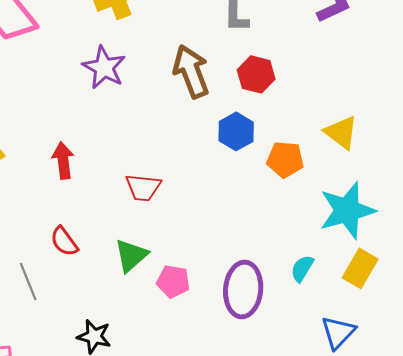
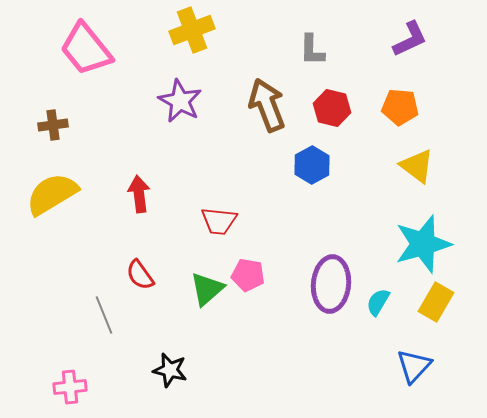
orange pentagon: (285, 159) -> (400, 107), moved
pink pentagon: (173, 281) -> (248, 275), moved
purple ellipse: (243, 289) -> (331, 284), moved

